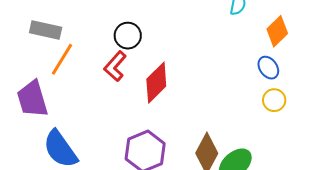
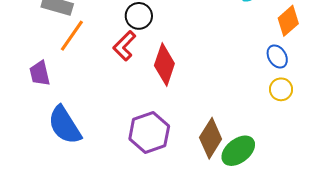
red diamond: (156, 83) -> (164, 65), turned -30
purple trapezoid: (32, 99) -> (40, 73), size x0.7

